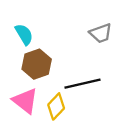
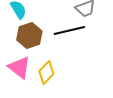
black line: (82, 84) -> (69, 30), moved

